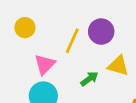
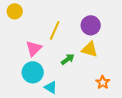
yellow circle: (25, 28) -> (15, 11), moved
purple circle: (101, 32) -> (91, 25), moved

